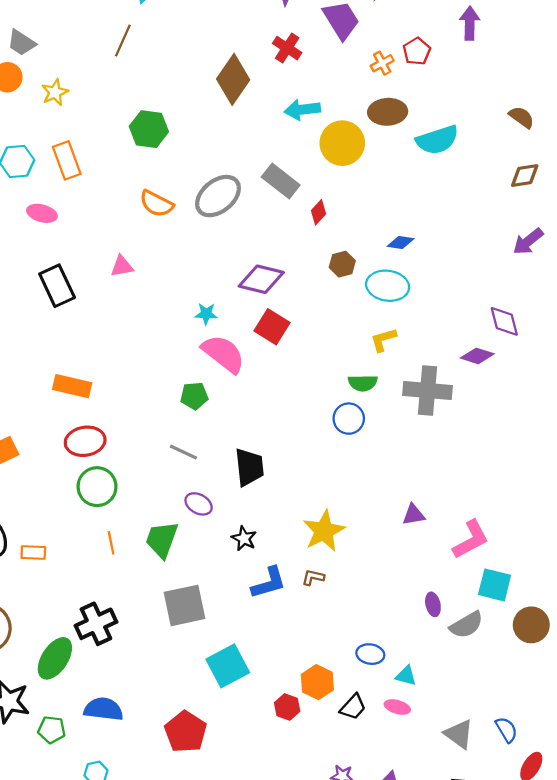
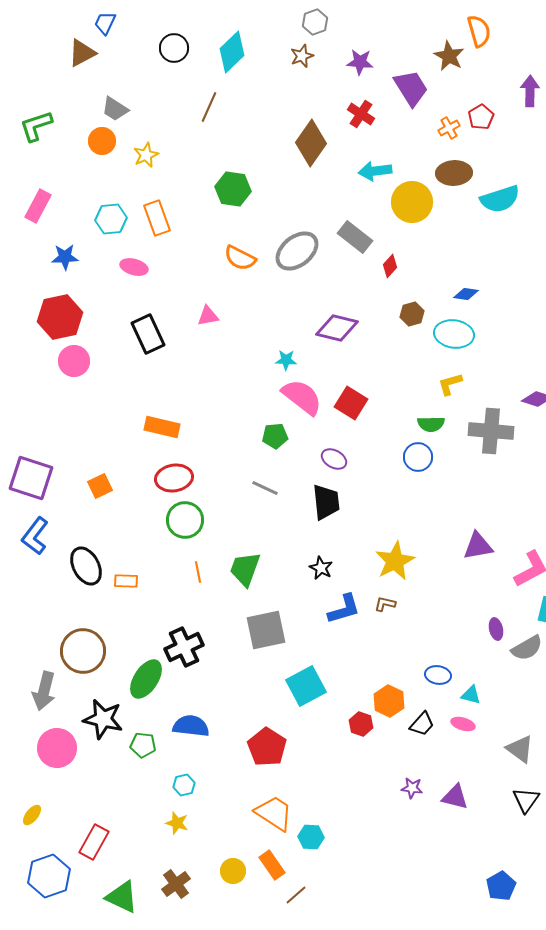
red square: (272, 327) -> (351, 403), moved
purple ellipse: (199, 504) -> (334, 459), moved
purple triangle: (414, 515) -> (478, 546), size x1.4

